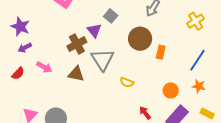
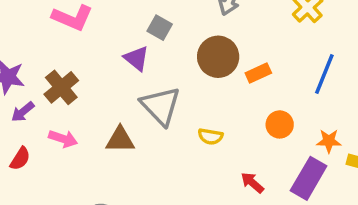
brown cross: (77, 44) -> (61, 87), moved
orange rectangle: (161, 52) -> (258, 73), turned 64
orange star: (199, 86) -> (329, 141), moved
orange circle: (171, 90) -> (280, 124), moved

